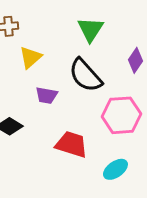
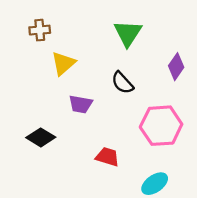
black semicircle: (85, 75) -> (122, 83), size x0.6
red trapezoid: (71, 144) -> (107, 157), size x0.7

